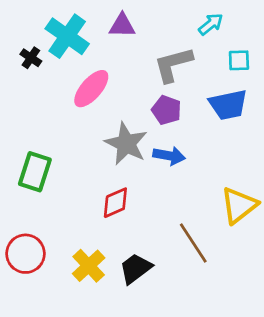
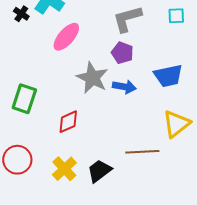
blue trapezoid: (228, 105) -> (168, 76), moved
red diamond: (115, 203) -> (68, 122), moved
brown line: (193, 243) -> (142, 152), turned -60

